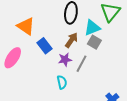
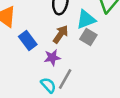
gray line: (81, 64) -> (65, 79), moved
cyan semicircle: (62, 82) -> (48, 85), turned -32

